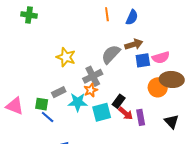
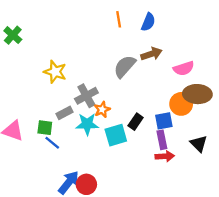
green cross: (29, 15) -> (13, 35), moved, turned 35
yellow star: (66, 57) -> (55, 72), moved
blue square: (143, 60) -> (164, 121), moved
gray cross: (93, 76) -> (86, 96), moved
red arrow: (126, 113) -> (165, 156), moved, turned -42

